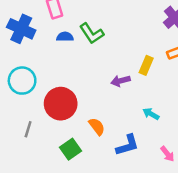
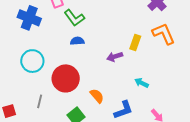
green L-shape: (92, 33) -> (74, 18), moved
blue semicircle: (65, 37) -> (77, 41), moved

